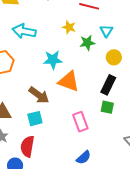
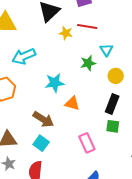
yellow star: (69, 27) -> (66, 33), moved
cyan arrow: (24, 31) -> (24, 56), turned -30
orange triangle: (69, 81) -> (72, 103), size x0.7
cyan square: (35, 119) -> (41, 143), turned -35

